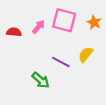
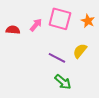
green arrow: (41, 80) -> (63, 82), moved

